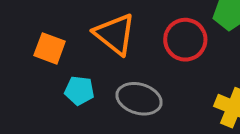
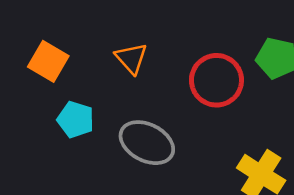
orange triangle: (115, 34) -> (131, 58), size x0.6

